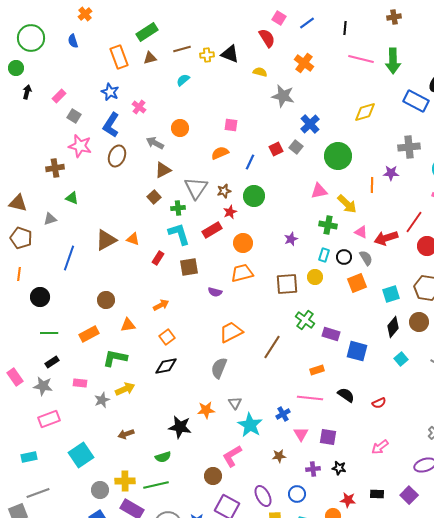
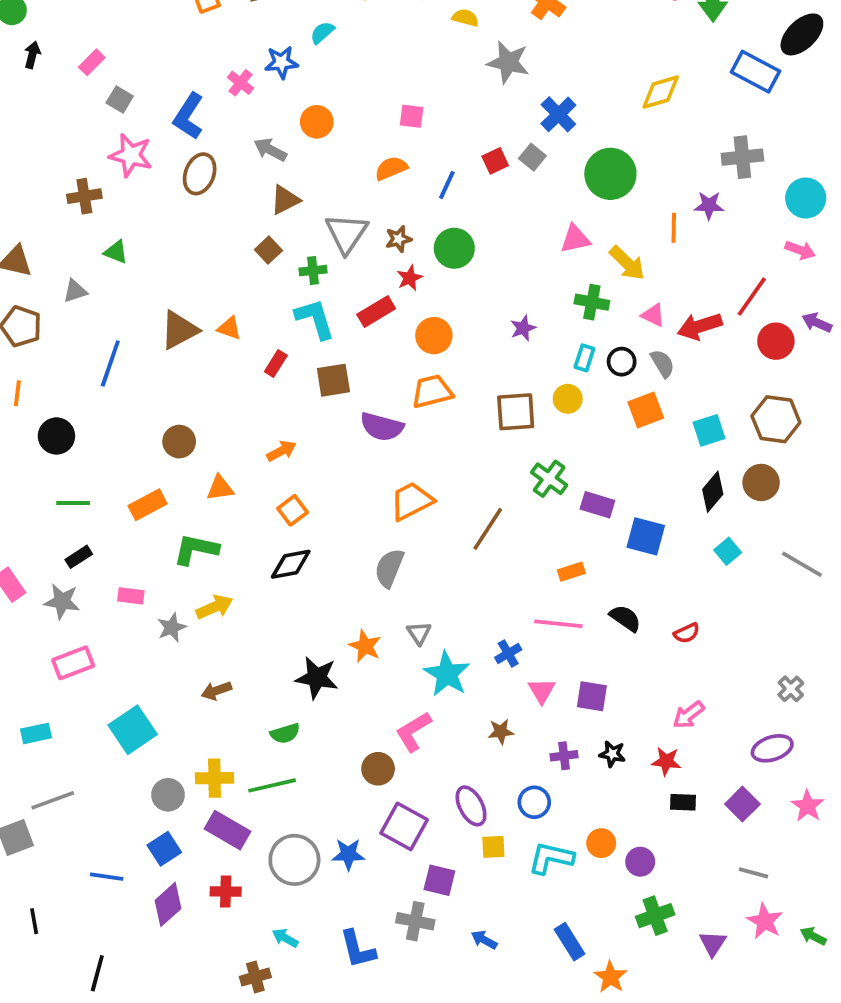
blue star: (110, 92) -> (281, 62), moved, turned -30
purple semicircle: (215, 292) -> (382, 427), size x1.6
orange star: (206, 410) -> (365, 646), turned 30
red star: (348, 500) -> (666, 761), moved

